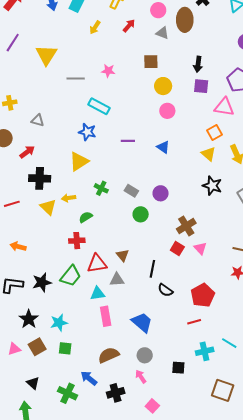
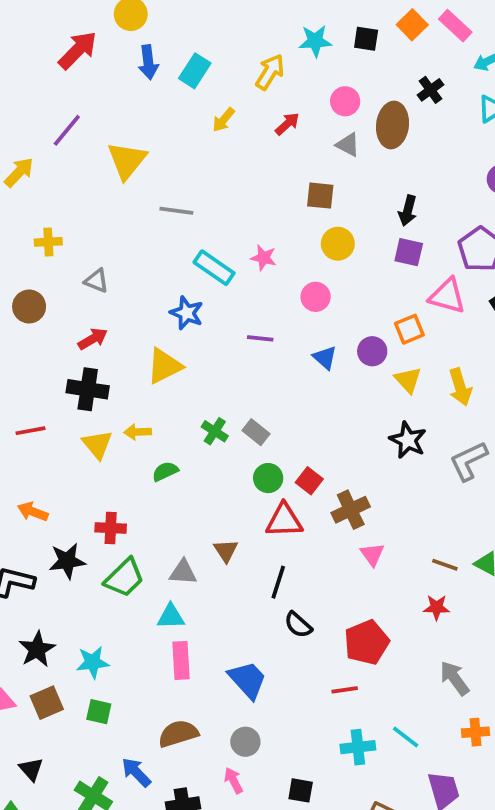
pink star: (108, 71) -> (264, 258), moved
pink circle: (167, 111) -> (316, 297), moved
orange square: (214, 132) -> (409, 329), moved
red arrow: (27, 152) -> (93, 339), moved
green cross: (101, 188) -> (215, 431), moved
purple circle: (161, 193) -> (372, 351), moved
red cross: (77, 241) -> (111, 528), moved
red square: (177, 249) -> (309, 481), moved
red triangle: (97, 264) -> (284, 520), moved
gray triangle: (117, 280) -> (183, 572), moved
black star: (42, 282) -> (67, 561), moved
black square: (178, 368) -> (301, 790), moved

